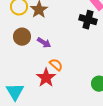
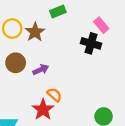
purple arrow: (44, 43) -> (41, 70), turned -56

